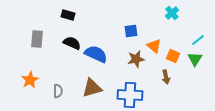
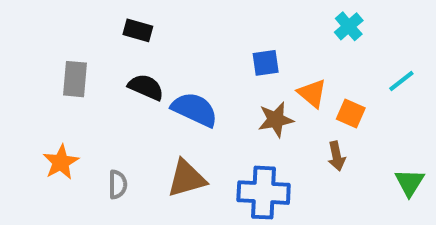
green triangle: (195, 59) -> (410, 182), moved

